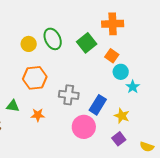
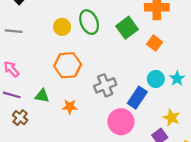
cyan circle: (121, 72) -> (156, 79), moved
gray cross: (69, 95) -> (105, 85), turned -30
yellow star: (122, 116) -> (171, 118), moved

